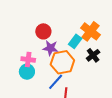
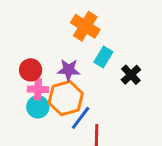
red circle: (43, 31) -> (31, 70), moved
orange cross: (90, 31) -> (85, 26), moved
orange hexagon: (62, 62) -> (66, 98), moved

